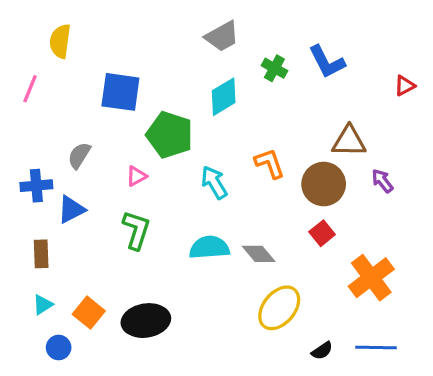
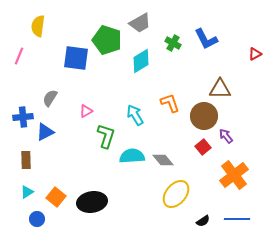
green pentagon: (170, 135) -> (107, 40), moved
purple arrow: (382, 181) -> (226, 136), moved
green L-shape: (136, 230) -> (106, 136), moved

